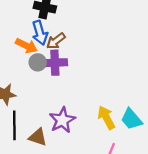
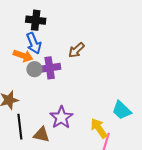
brown arrow: (56, 41) -> (76, 50), moved
yellow arrow: (106, 118) -> (99, 128), moved

